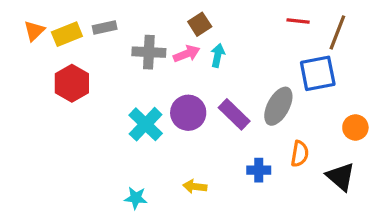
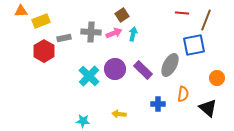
gray rectangle: (105, 28) -> (64, 38), moved
orange triangle: (34, 31) -> (21, 11), moved, turned 40

